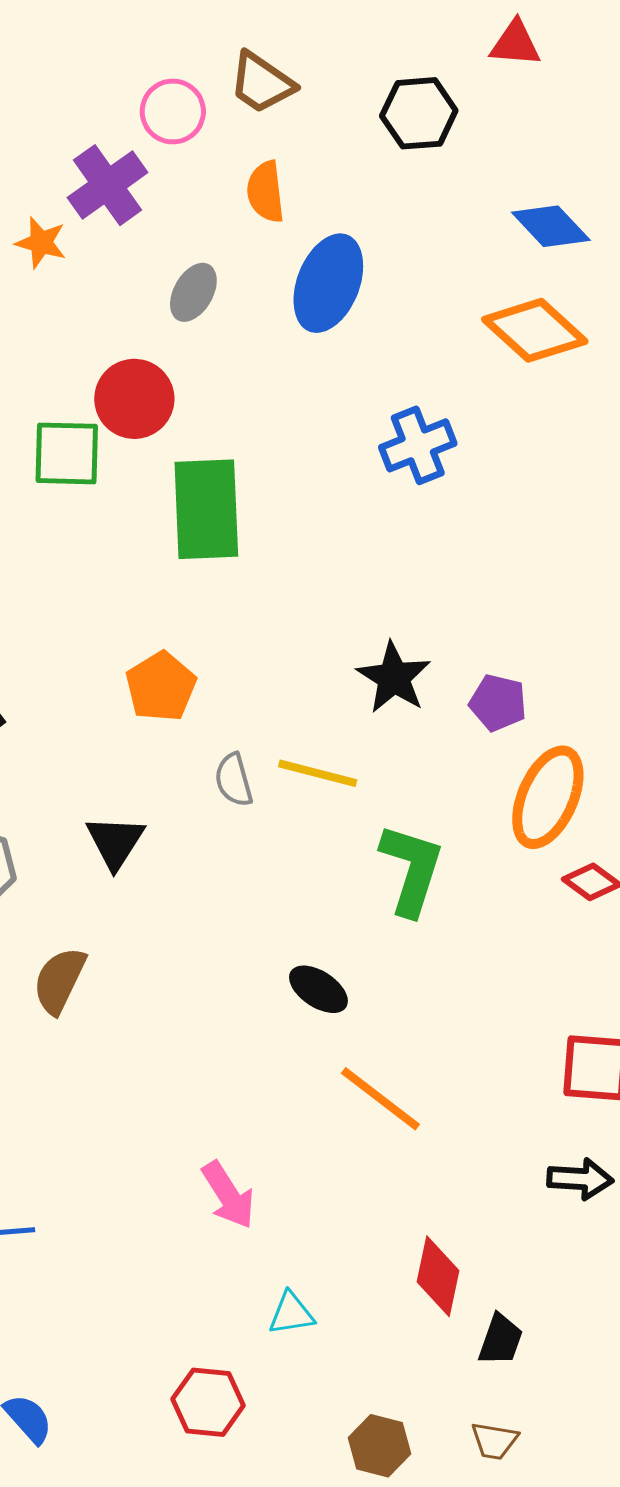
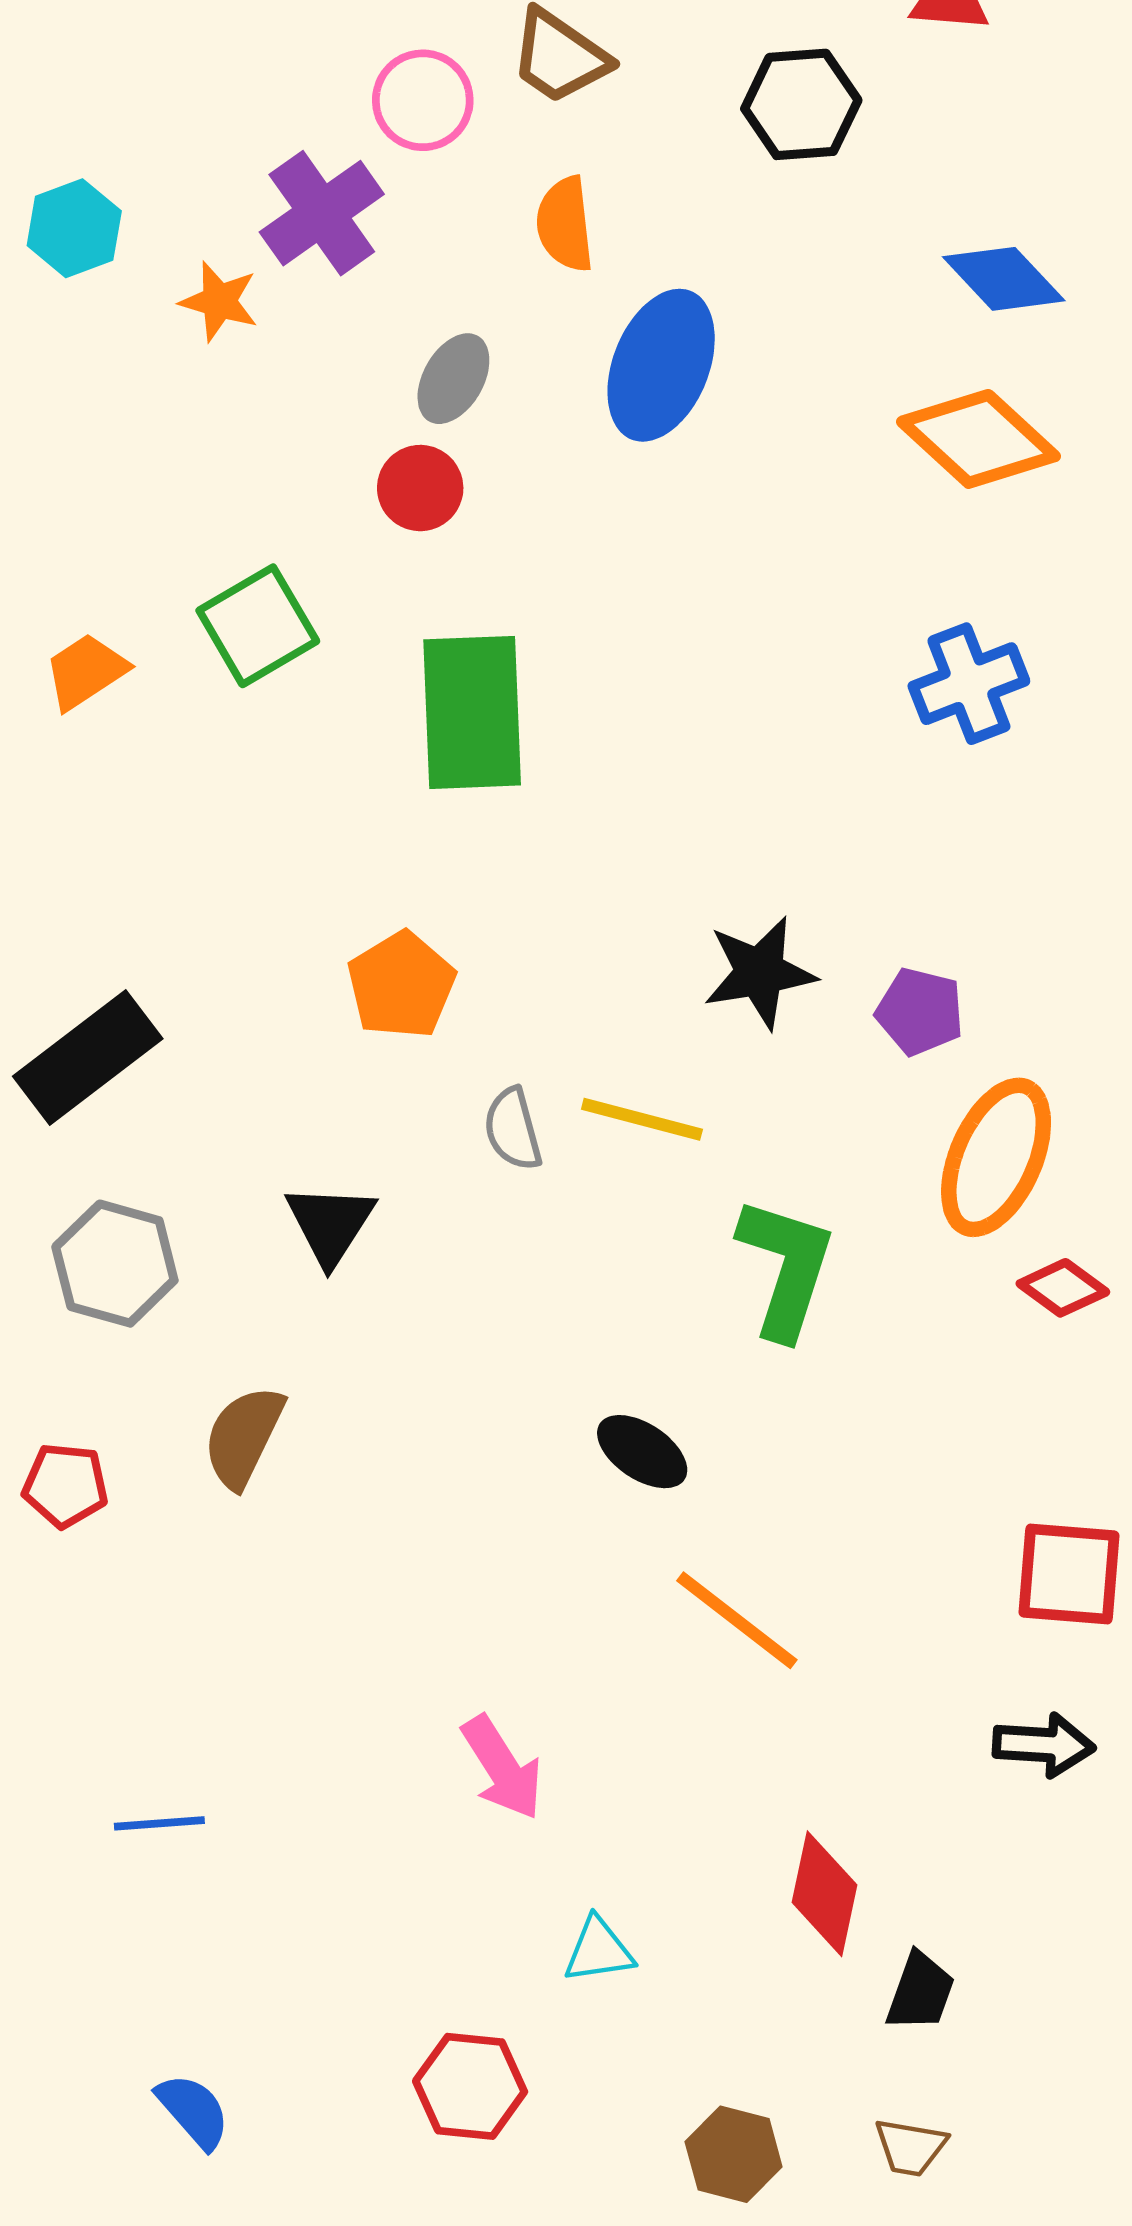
red circle: (134, 399) -> (420, 488), moved, size x0.7
blue cross: (418, 445) -> (969, 684), moved
green square: (67, 453) -> (258, 626), turned -32
black star: (394, 678) -> (760, 972), turned 30

